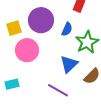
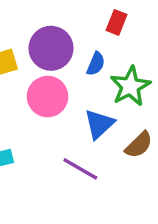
pink circle: (27, 50) -> (48, 97), moved

